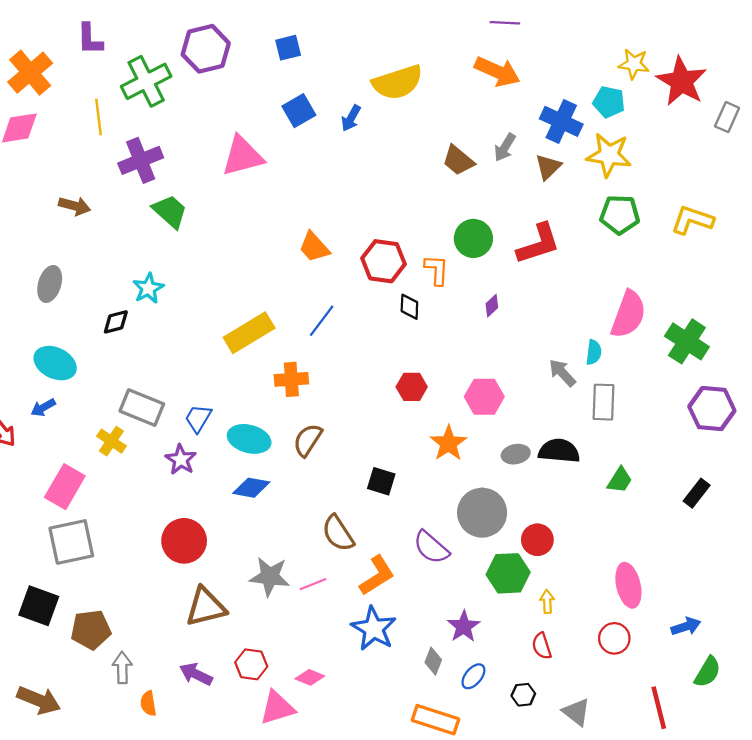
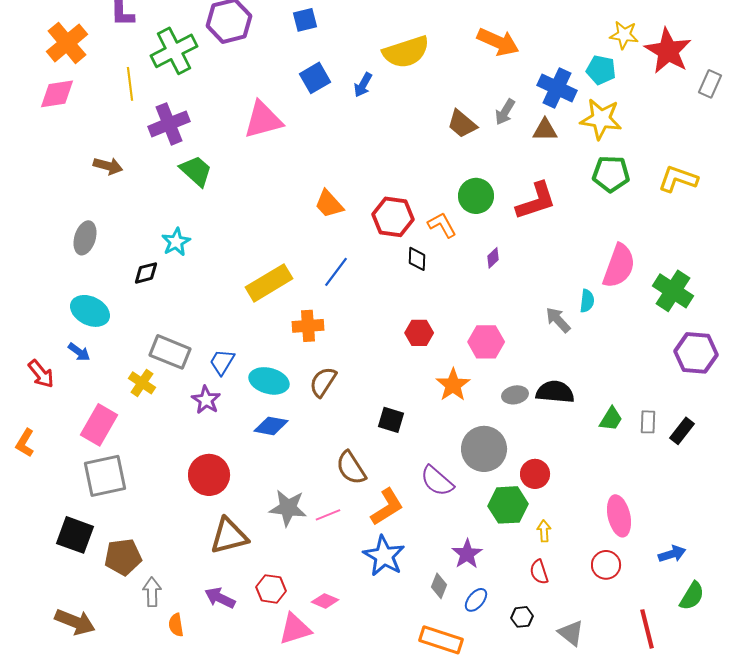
brown triangle: (548, 167) -> (545, 130), turned 44
orange L-shape: (437, 270) -> (442, 225), turned -32
gray rectangle: (603, 402) -> (648, 422), moved, size x0.7
blue arrow: (43, 408) -> (79, 352), turned -115

